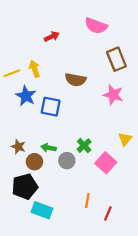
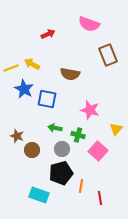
yellow arrow: (34, 69) -> (32, 64), turned -42
pink star: (113, 95) -> (90, 110), moved
green cross: (84, 146) -> (78, 135), turned -32
green arrow: (48, 148) -> (55, 128), moved
black pentagon: (25, 187) -> (61, 173), moved
red line: (108, 213) -> (100, 198), turned -32

